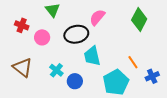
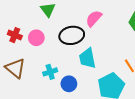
red cross: (22, 25) -> (15, 35), moved
cyan cross: (56, 70) -> (50, 72), turned 32

